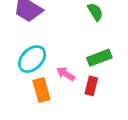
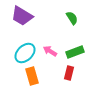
pink arrow: (66, 74) -> (50, 51), moved

